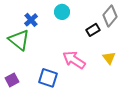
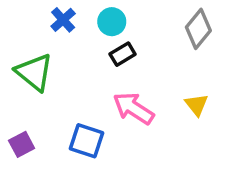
blue cross: (31, 20) -> (63, 20), moved
black rectangle: (93, 30) -> (123, 54), moved

